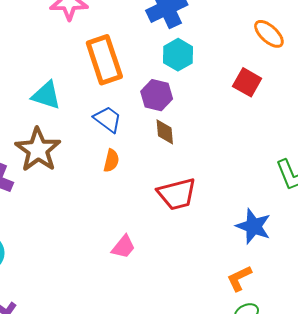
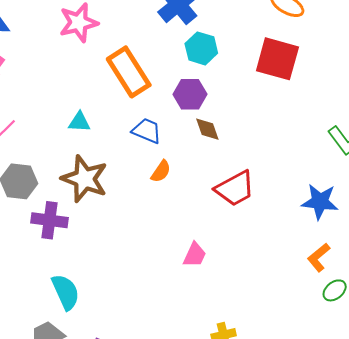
red square: (247, 82) -> (277, 59), size x1.5
cyan triangle: (46, 95) -> (79, 122), size x0.7
orange semicircle: (111, 161) -> (161, 171), turned 35

